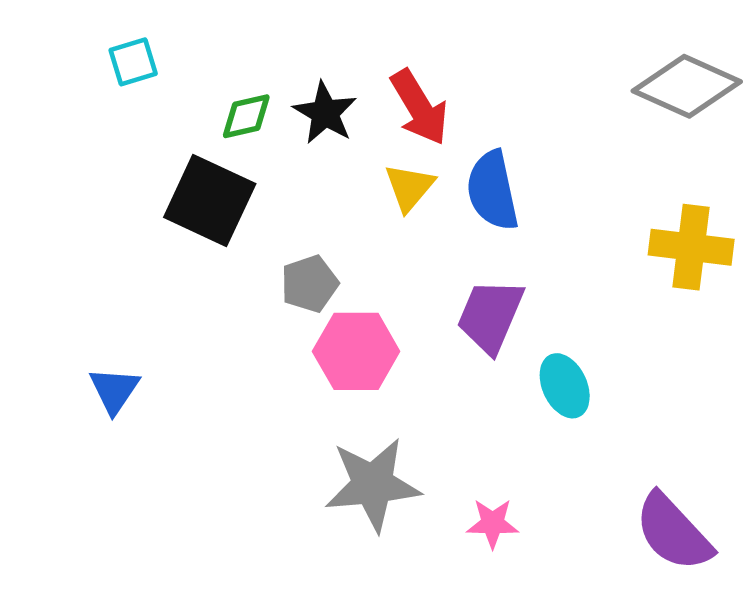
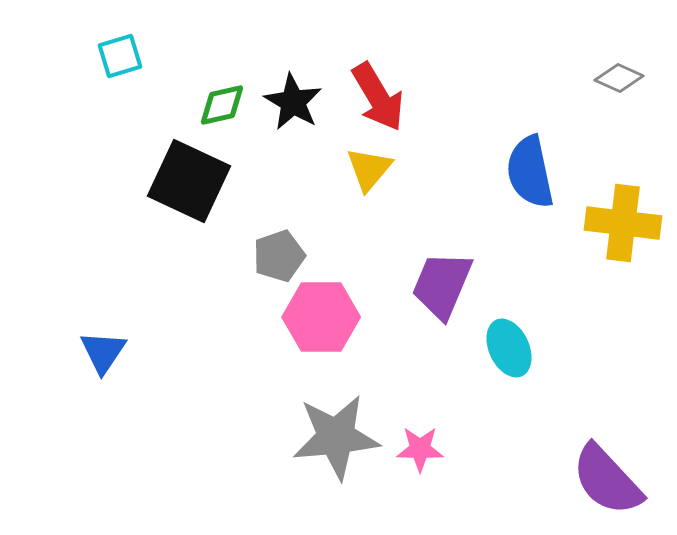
gray diamond: (687, 86) -> (619, 78), size x0.5
blue semicircle: (493, 191) -> (530, 172), moved
pink star: (493, 523) -> (420, 449), moved

